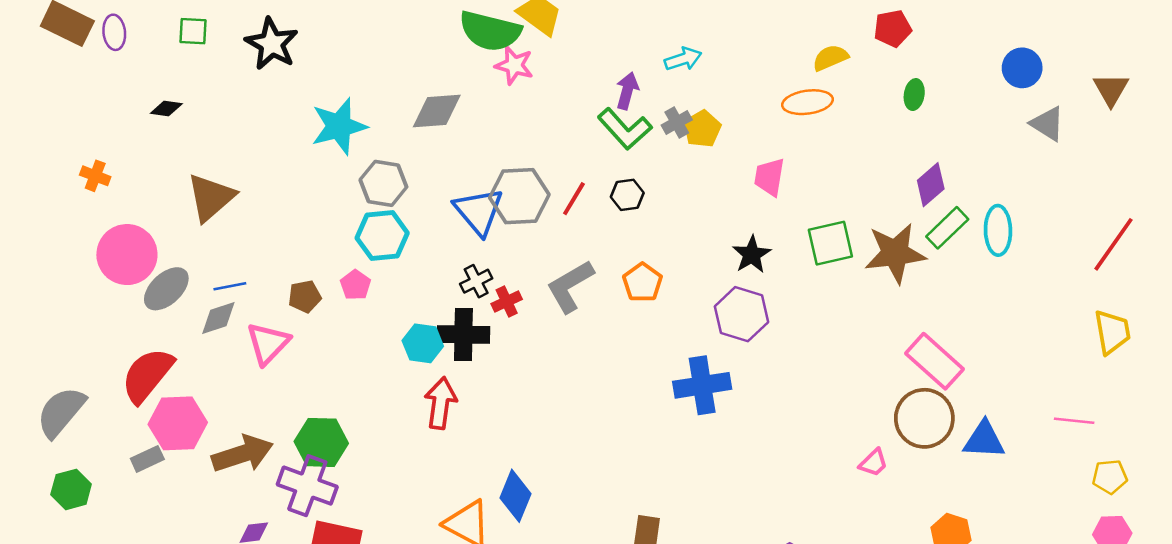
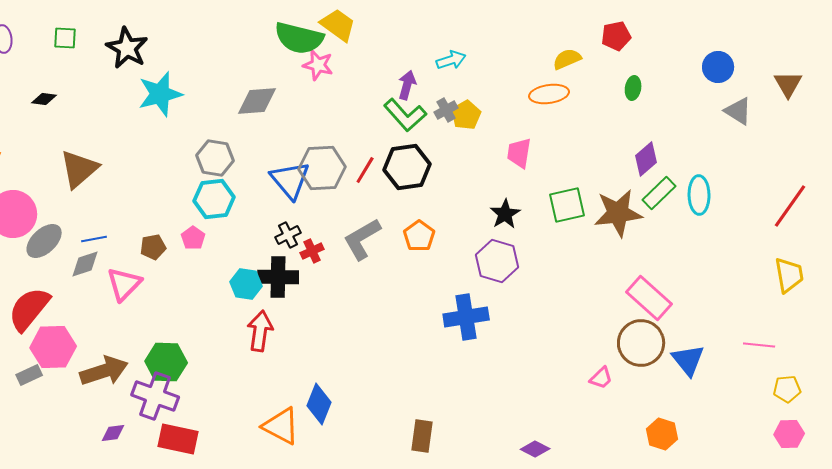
cyan star: (339, 126) -> (160, 94), moved
black hexagon: (627, 195) -> (407, 167), size x1.8
blue triangle: (984, 440) -> (688, 360), turned 48

